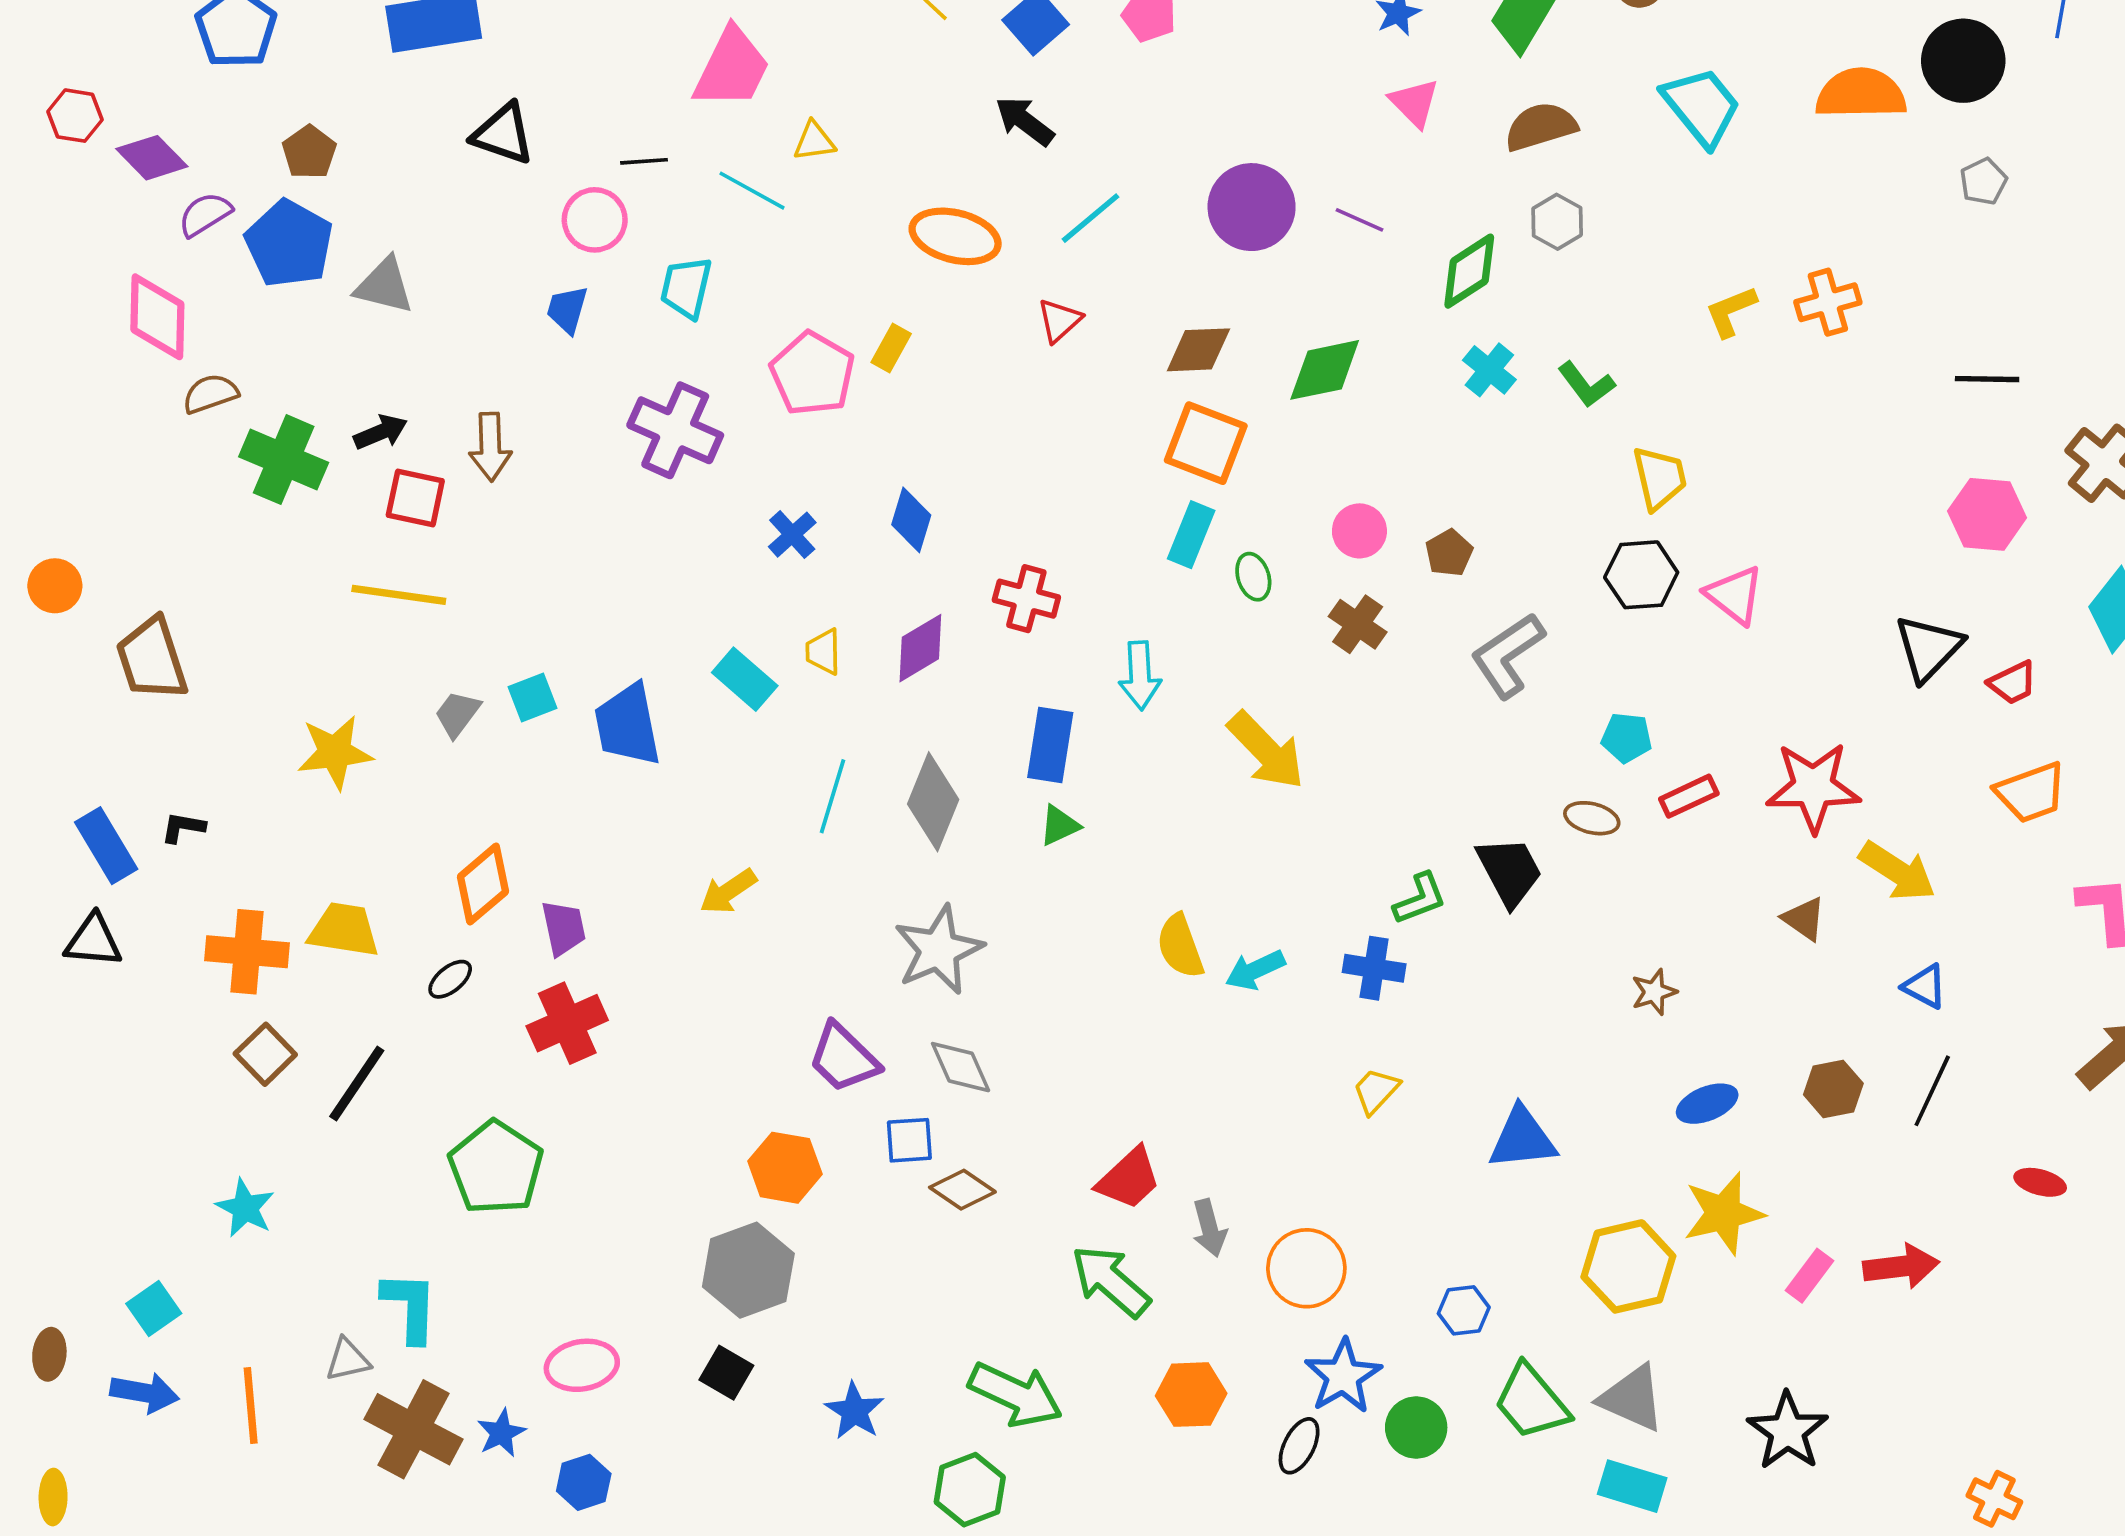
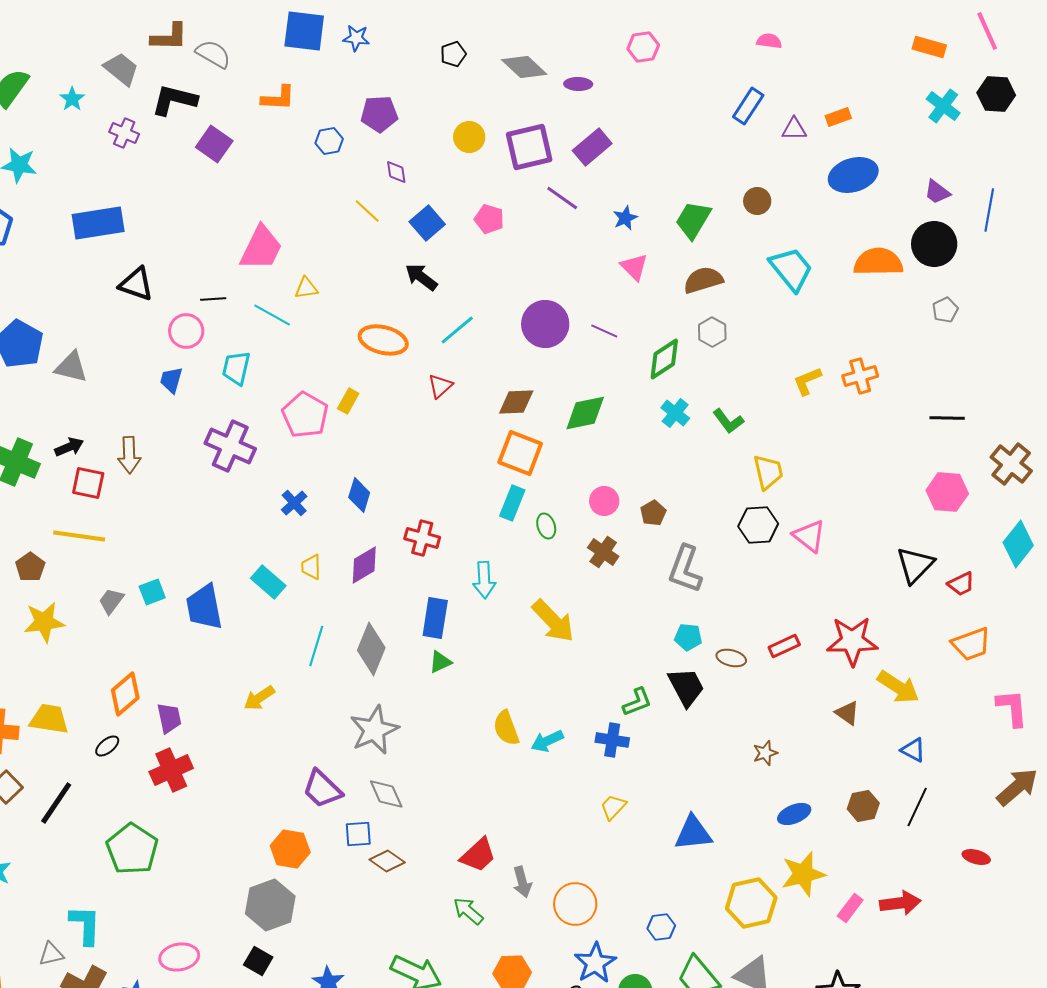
brown pentagon: (309, 152) -> (30, 567), moved
gray L-shape: (1508, 655) -> (685, 569), turned -36
cyan pentagon: (1627, 738) -> (688, 637), moved
green arrow: (1111, 1281) -> (468, 911), size x0.7

